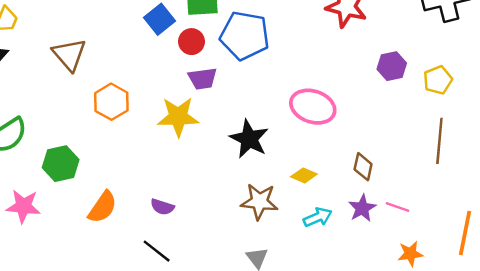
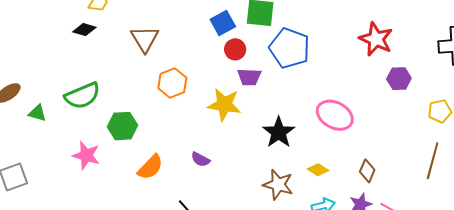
red circle: (191, 42) -> (235, 49), moved
purple hexagon: (392, 66) -> (399, 79), moved
purple semicircle: (162, 207) -> (200, 159), moved

